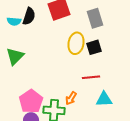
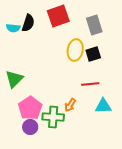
green triangle: (15, 56) -> (14, 79), moved

